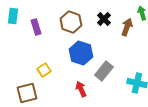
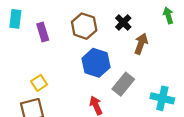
brown arrow: (127, 27) -> (141, 44), moved
yellow square: (44, 70) -> (39, 83), moved

